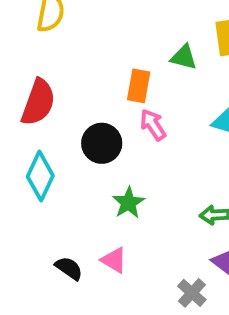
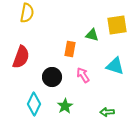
pink arrow: (153, 125) -> (83, 75), moved
cyan diamond: (40, 176) -> (34, 104), moved

